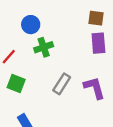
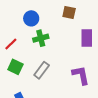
brown square: (96, 18) -> (69, 12), moved
gray rectangle: (62, 84) -> (42, 70), moved

